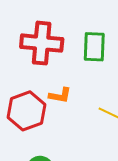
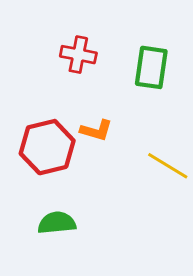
red cross: (42, 43) -> (78, 55), size x0.6

